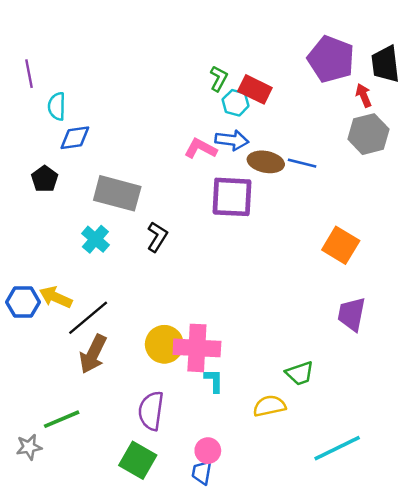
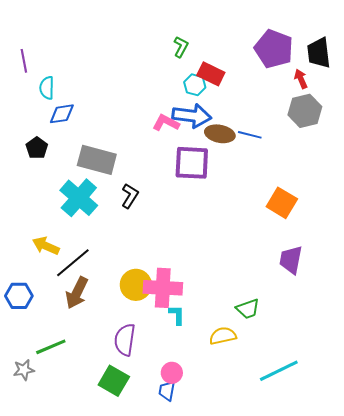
green L-shape: (219, 79) -> (181, 47), moved
blue arrow: (232, 140) -> (192, 116), size x1.4
cyan cross: (95, 239) -> (79, 198), size x1.6
blue hexagon: (23, 302) -> (19, 296), moved

